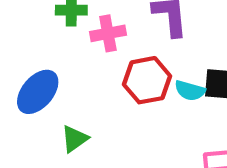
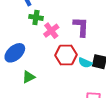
pink cross: (108, 33) -> (51, 31), turned -35

